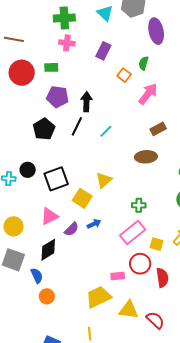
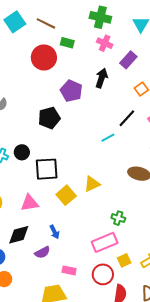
pink cross: (67, 43) -> (105, 43), moved
green rectangle: (51, 67) -> (67, 43), moved
black arrow: (86, 102) -> (102, 78), moved
black line: (77, 126) -> (127, 118), moved
blue arrow: (94, 224) -> (55, 232), moved, turned 72
purple semicircle: (71, 229) -> (42, 252), moved
yellow square: (157, 244) -> (124, 260), turned 32
pink rectangle: (118, 276) -> (69, 270), moved

